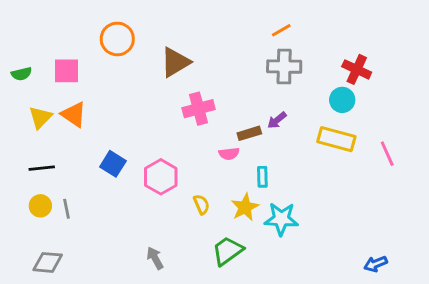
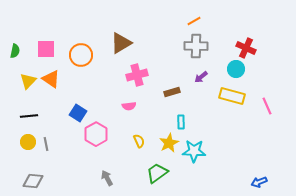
orange circle: (117, 39) -> (81, 55), moved
green semicircle: (22, 74) -> (15, 51), turned -64
purple arrow: (277, 120) -> (201, 77), moved
pink semicircle: (229, 154) -> (129, 106), moved
pink hexagon: (161, 177) -> (96, 134), moved

